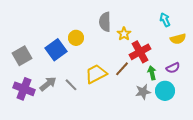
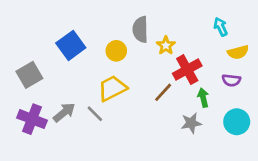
yellow circle: (76, 38) -> (116, 51), moved
blue square: (56, 50) -> (71, 45), moved
purple semicircle: (173, 68) -> (231, 80), moved, turned 32
yellow trapezoid: (96, 74) -> (112, 88), moved
cyan circle: (165, 91) -> (237, 122), moved

